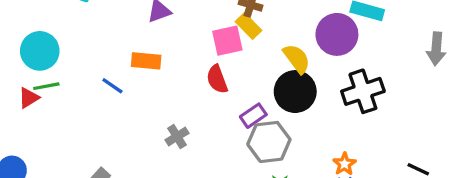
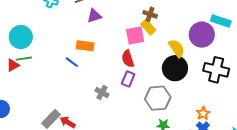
blue line: (112, 86) -> (72, 62), moved
black cross: (363, 91) -> (216, 70), turned 30
purple rectangle: (253, 116) -> (128, 79), moved, turned -35
gray cross: (177, 137) -> (102, 93), turned -32

